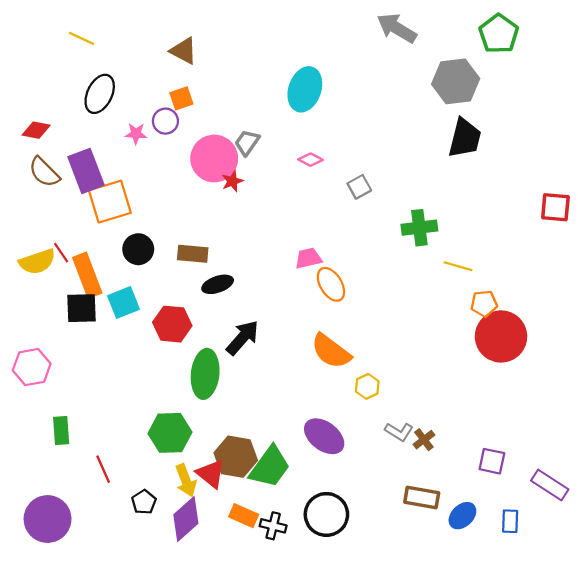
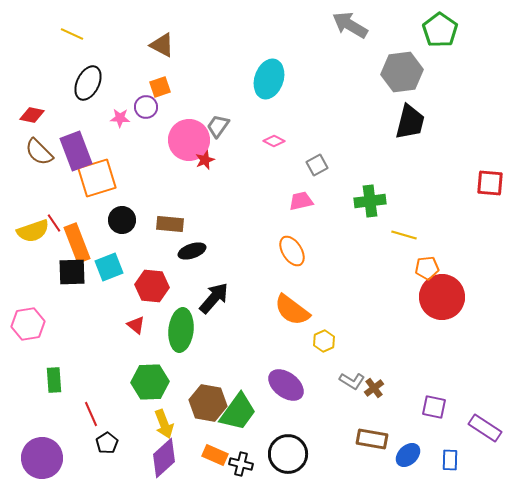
pink trapezoid: (308, 258) -> (301, 201), moved
red triangle: (211, 474) -> (136, 325), moved, size x0.7
black pentagon: (144, 502) -> (107, 443), moved

